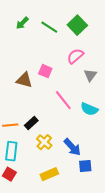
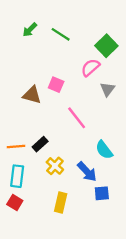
green square: (77, 25) -> (106, 46), moved
cyan semicircle: (89, 109) -> (104, 150), moved, turned 30
yellow rectangle: (49, 174) -> (61, 203), turned -54

